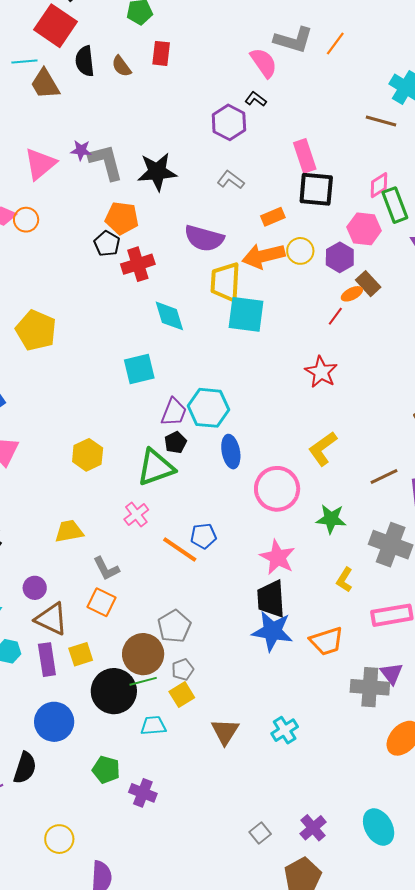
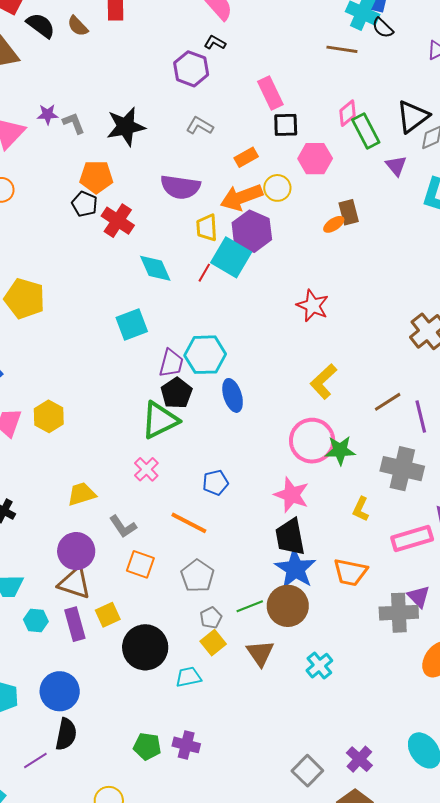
black semicircle: (85, 61) -> (41, 25), turned 140
gray L-shape: (106, 162) -> (74, 123), size x0.6
black square: (316, 189) -> (286, 125), size x0.7
pink hexagon: (364, 229) -> (315, 159), moved
purple hexagon: (340, 257) -> (252, 231), moved, size x1.4
red cross: (138, 264) -> (118, 221), turned -32
yellow trapezoid: (225, 282) -> (207, 228), size x0.7
brown rectangle: (368, 284) -> (349, 212), turned 35
cyan square: (246, 314) -> (231, 257), turned 30
red line: (335, 316) -> (204, 273), moved
black pentagon: (176, 442) -> (177, 393), size x1.4
yellow hexagon: (88, 455) -> (49, 416), moved
pink circle: (277, 489) -> (312, 441), moved
orange line: (180, 550) -> (189, 523), moved
purple circle: (35, 588) -> (76, 551), moved, size x1.6
orange square: (102, 602) -> (140, 564), moved
blue star: (272, 631) -> (295, 569), turned 30
orange trapezoid: (327, 641) -> (350, 572), turned 36
brown circle: (143, 654) -> (288, 606), moved
green line: (143, 681) -> (250, 606), moved
blue circle: (54, 722) -> (60, 691), moved
brown triangle: (225, 732) -> (260, 653), moved
green pentagon: (106, 770) -> (147, 746), moved
gray square: (260, 833) -> (307, 771), size x1.4

